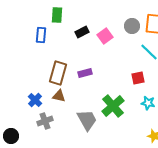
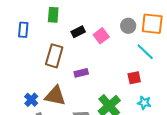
blue rectangle: (41, 35) -> (23, 30), moved
brown rectangle: (58, 73) -> (54, 56), moved
brown triangle: (59, 96) -> (55, 96), size x1.6

